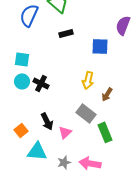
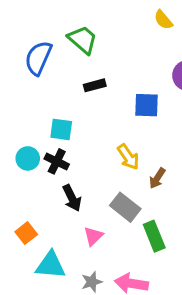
cyan square: (22, 59) -> (61, 129), moved
yellow arrow: (88, 80) -> (128, 157), turned -48
black arrow: (47, 121) -> (72, 198), moved

